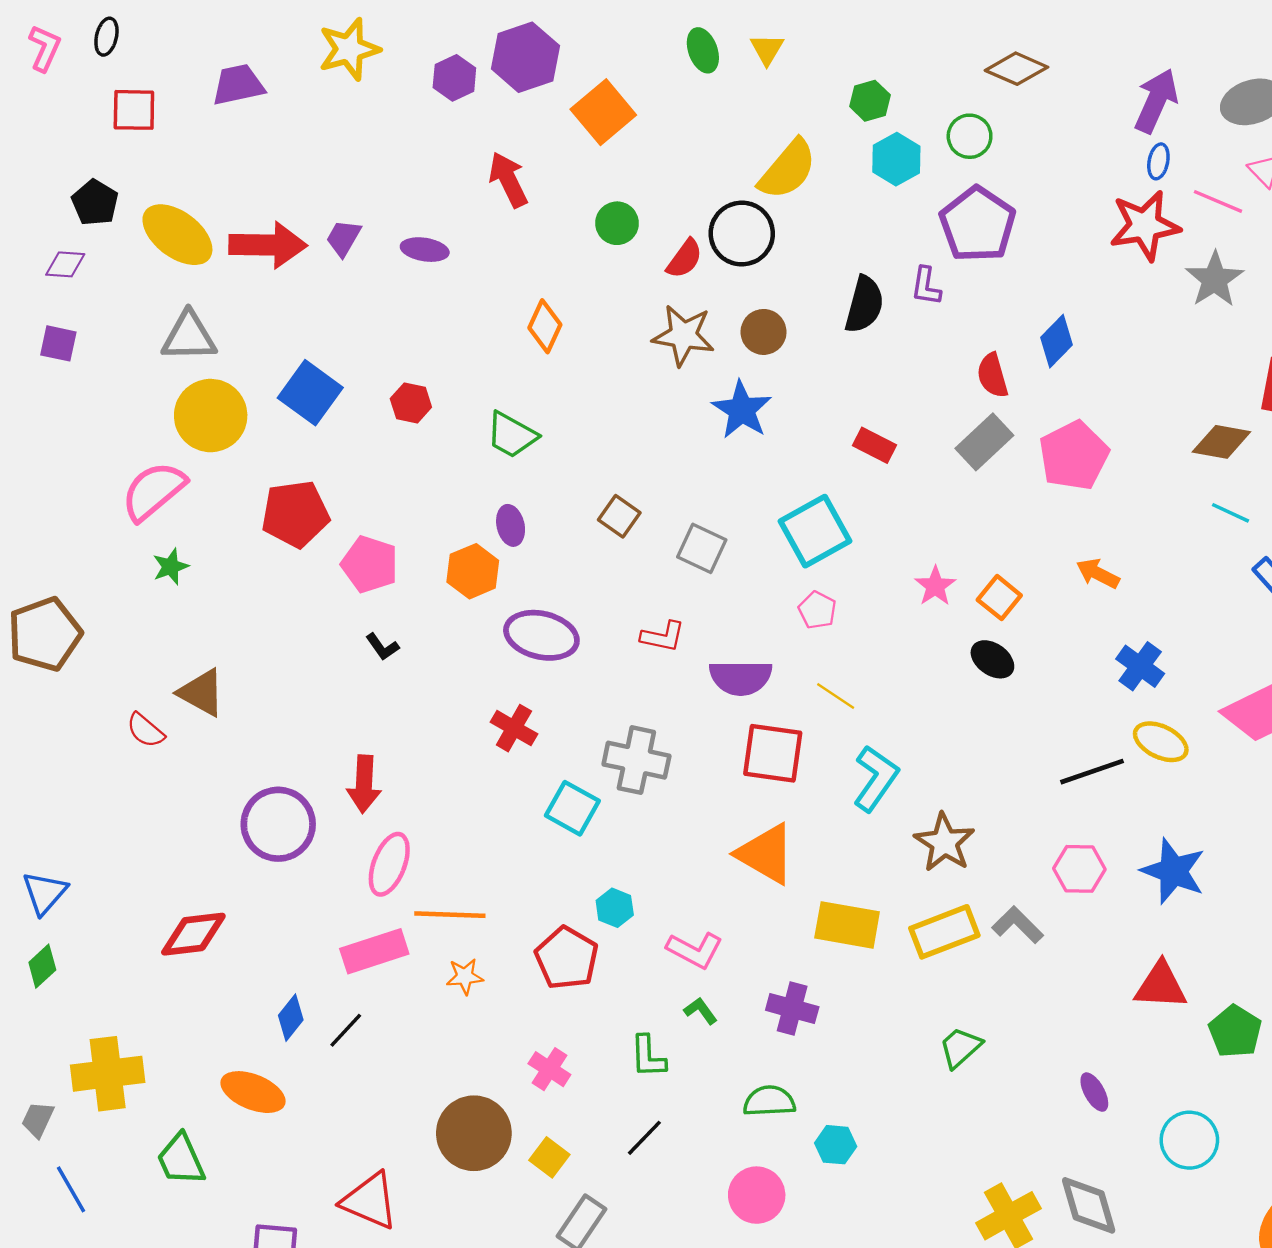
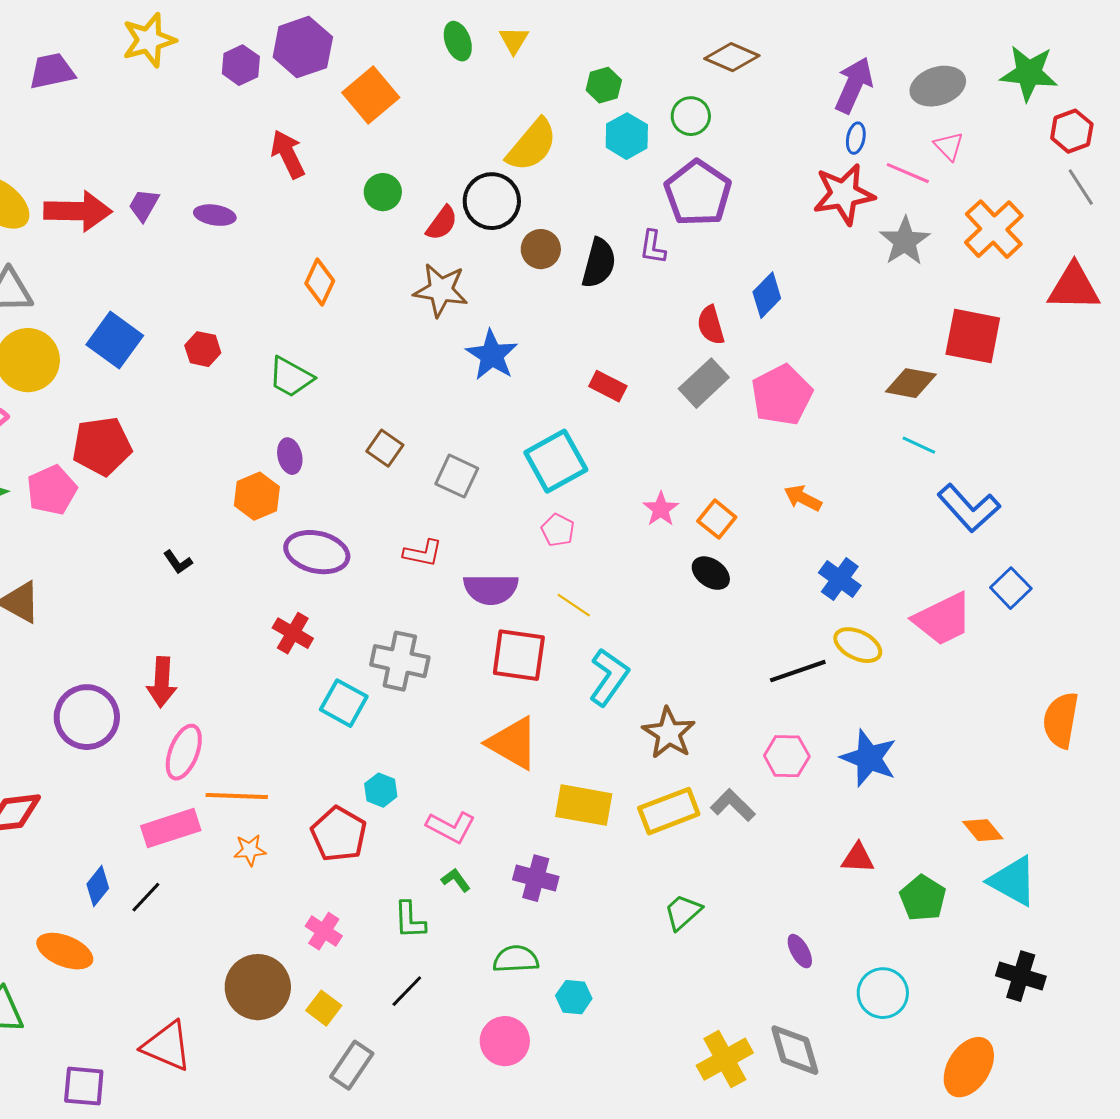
brown circle: (764, 332) -> (541, 249), moved
pink pentagon: (370, 564) -> (52, 490), moved, turned 30
red triangle: (1161, 986) -> (858, 858), size x0.7

